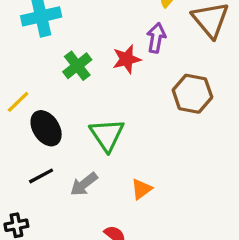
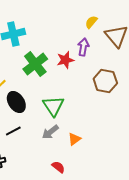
green cross: (77, 66) -> (35, 64), size x1.4
gray arrow: (84, 184) -> (50, 132), moved

